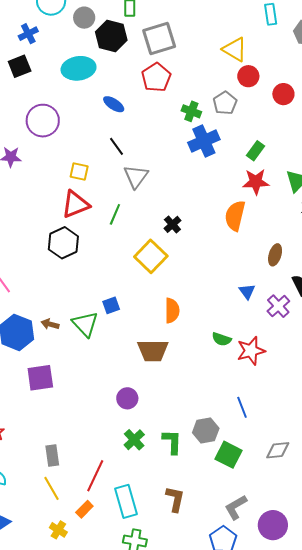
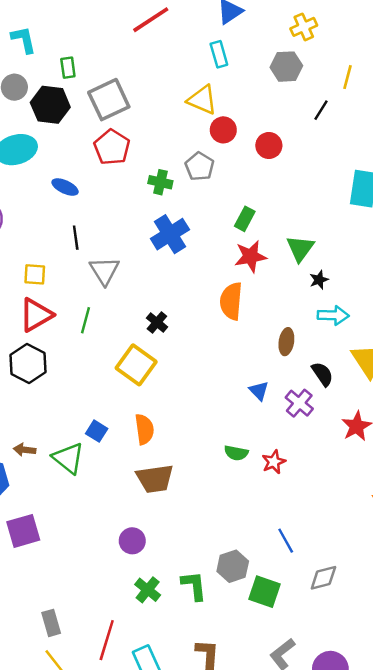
cyan rectangle: (271, 14) -> (219, 54), moved
blue cross: (204, 141) -> (170, 234), moved
black line: (116, 146) -> (76, 238), turned 36
blue square: (111, 305) -> (97, 431), turned -30
orange semicircle: (172, 311) -> (144, 429), moved
brown arrow: (50, 324) -> (25, 450), moved
red star: (251, 351) -> (274, 462), size x0.7
blue line: (242, 407) -> (286, 541), moved

